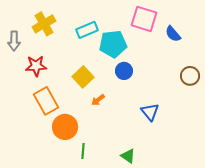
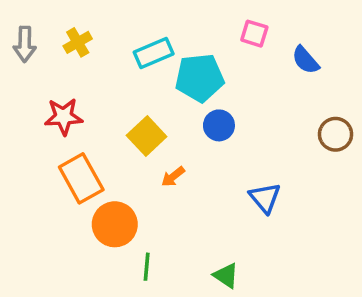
pink square: (144, 19) -> (254, 34), size x0.6
yellow cross: (44, 24) -> (78, 42), size x0.7
gray arrow: (14, 41) -> (25, 44), moved

